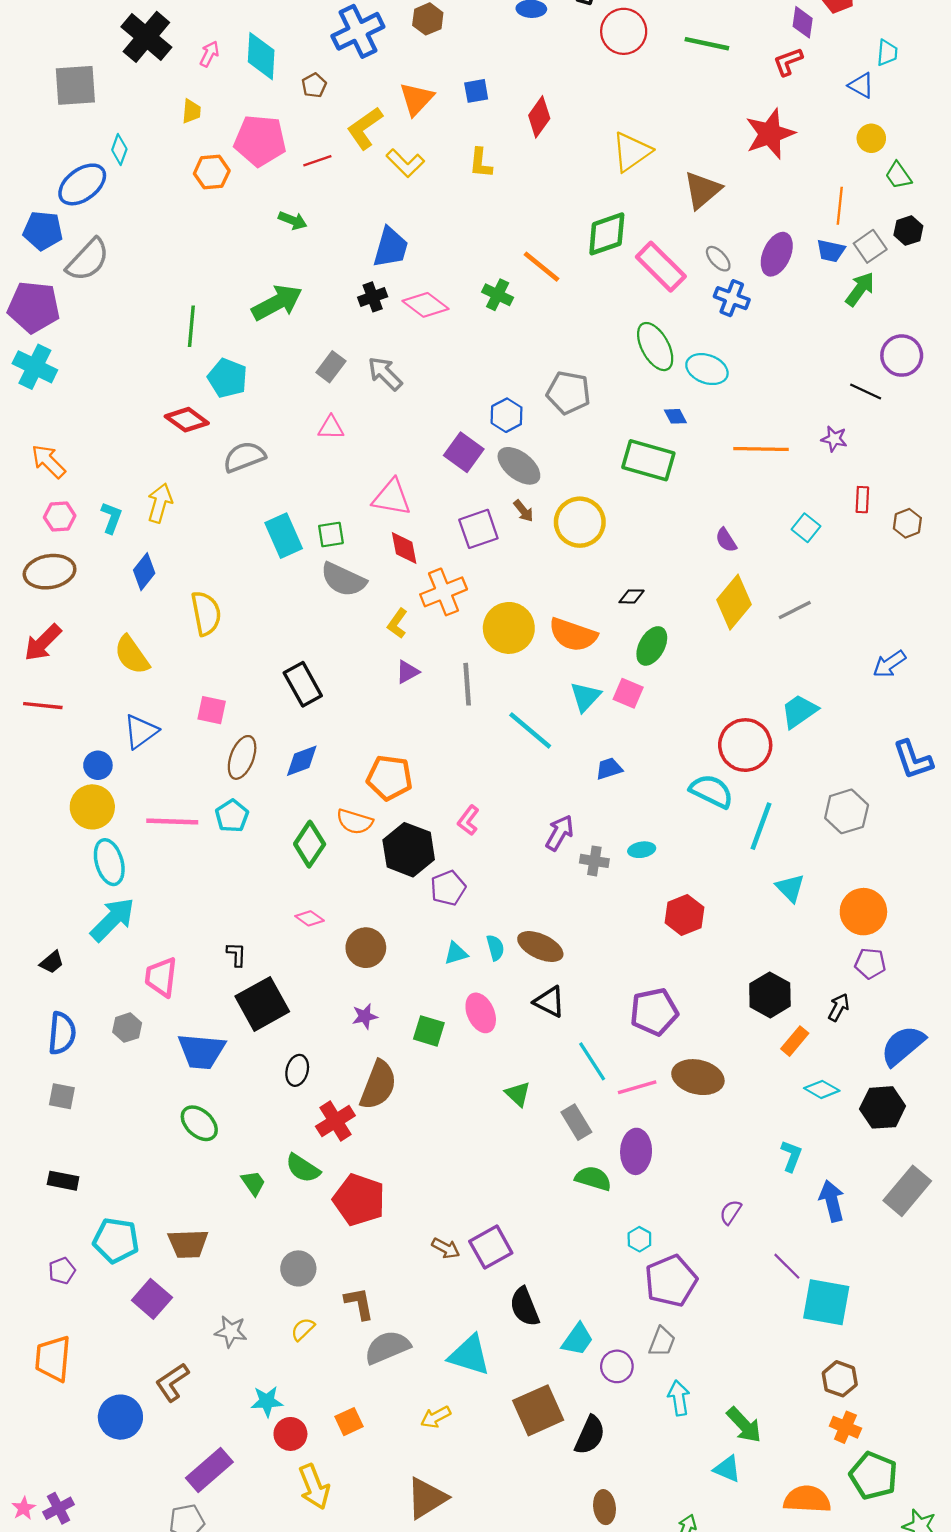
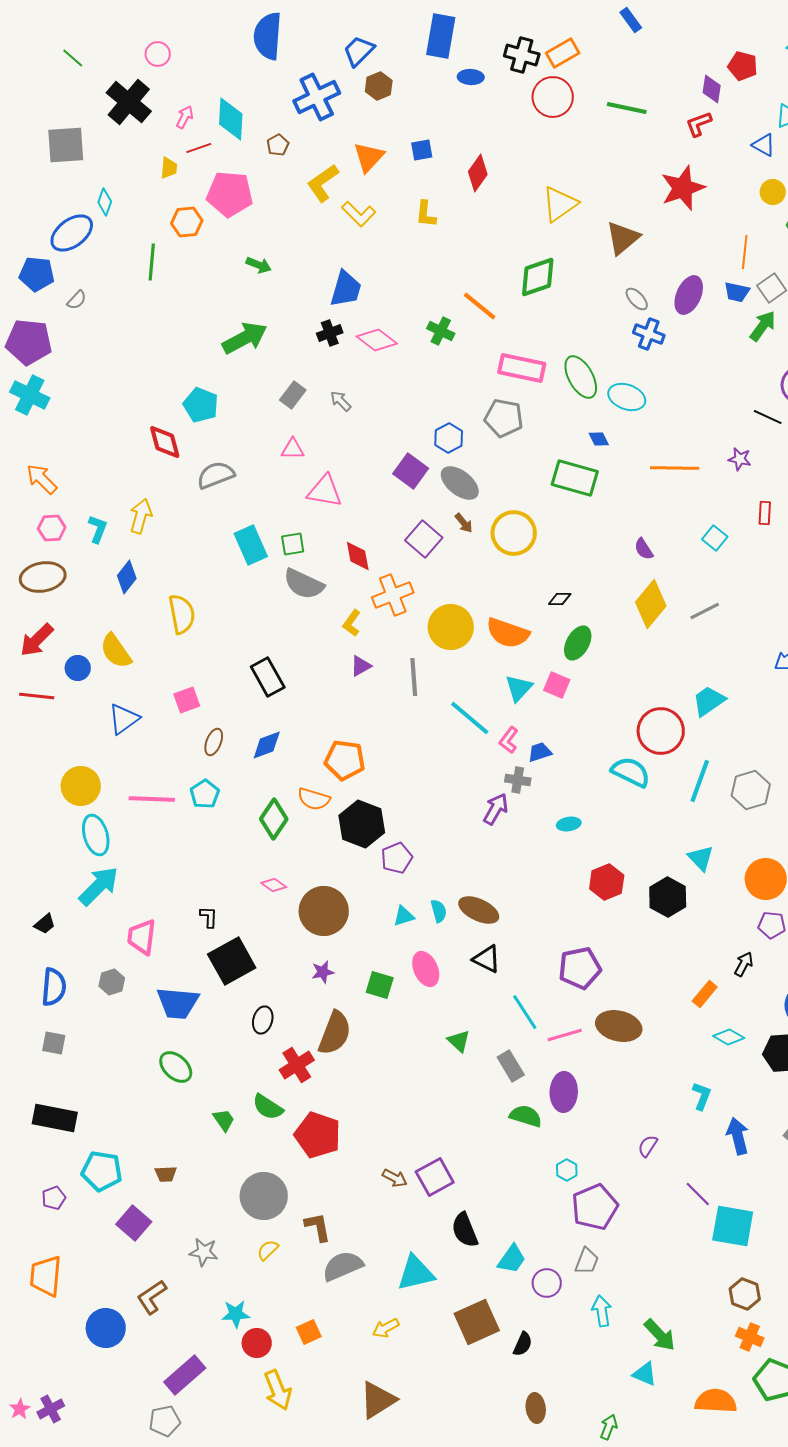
red line: (317, 161) -> (199, 148), moved
gray semicircle: (88, 260) -> (77, 300), size x0.5
pink rectangle: (661, 267) -> (522, 368), moved, turned -33
green line: (191, 326) -> (152, 262), moved
gray arrow: (385, 374) -> (341, 401), size x0.7
red diamond: (187, 420) -> (165, 442), turned 39
pink triangle: (392, 497) -> (325, 491), moved
purple square: (478, 529) -> (424, 539), turned -30
pink square: (212, 710) -> (187, 700), turned -32
brown ellipse: (242, 757) -> (214, 742), size x0.7
blue circle: (98, 765) -> (78, 668), moved
pink L-shape: (468, 820) -> (509, 740), moved
cyan line: (761, 826) -> (700, 781), moved
gray cross: (594, 861) -> (518, 780), moved
brown circle: (366, 948) -> (324, 911), size x1.4
black hexagon: (770, 995) -> (668, 897), moved
black rectangle: (63, 1181) -> (55, 1118), size x1.6
brown trapezoid: (188, 1244) -> (166, 1174), size x0.6
gray circle: (298, 1268) -> (264, 1196), size x1.5
cyan triangle: (469, 1355) -> (416, 1273), turned -30
black semicircle: (590, 1435) -> (523, 1344), size x0.7

